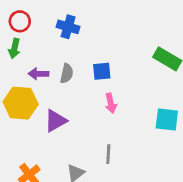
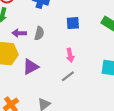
blue square: (102, 71) -> (73, 23), moved
gray line: (108, 154) -> (68, 76), moved, turned 48

